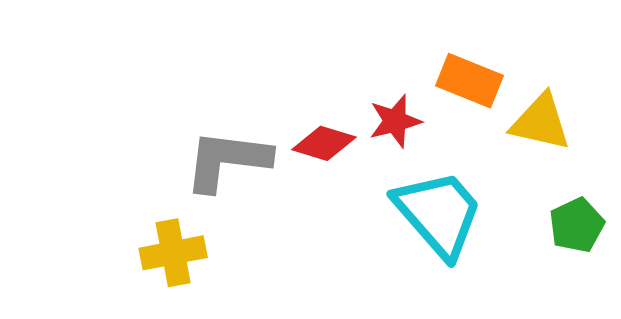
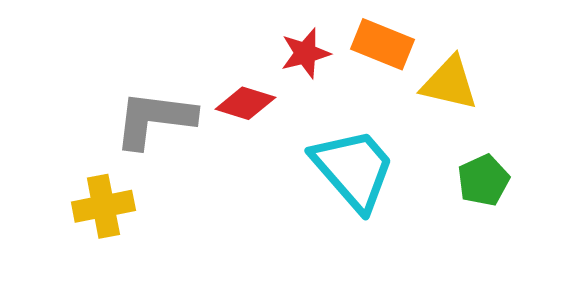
red star: (395, 121) -> (305, 53), moved

